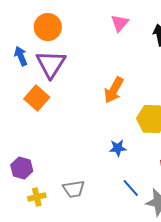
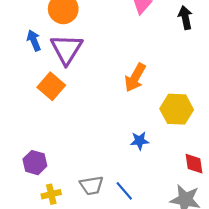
blue line: (131, 188) -> (124, 191), moved

